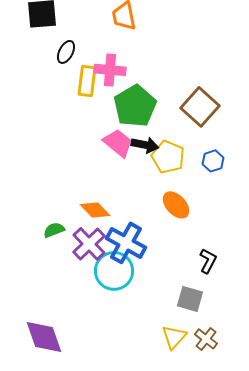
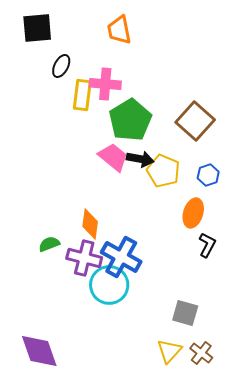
orange ellipse: (176, 205) -> (193, 213), moved, turned 60
orange diamond: (95, 210) -> (90, 224), turned 52
purple cross: (89, 244) -> (84, 258), turned -32
black L-shape: (208, 261) -> (207, 245), moved

